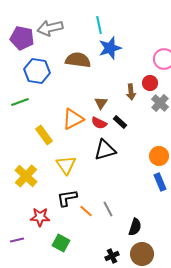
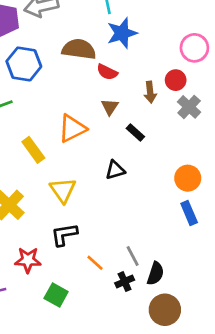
red semicircle: (99, 123) -> (107, 72), moved
black triangle: (105, 150) -> (115, 170), size x0.7
gray line: (108, 209) -> (133, 256), moved
orange line: (86, 211) -> (95, 263), moved
black cross: (112, 256) -> (125, 282), moved

